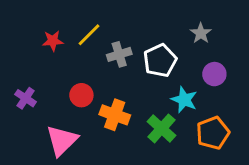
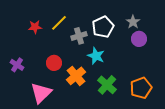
white pentagon: (160, 60) -> (103, 27), moved
purple circle: (214, 74) -> (139, 39), moved
cyan star: (184, 100) -> (96, 56), moved
orange cross: (115, 115) -> (76, 76), turned 30

